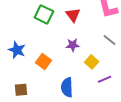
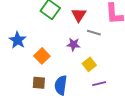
gray line: (109, 40) -> (94, 33), moved, turned -32
brown square: (21, 90) -> (39, 83), moved

